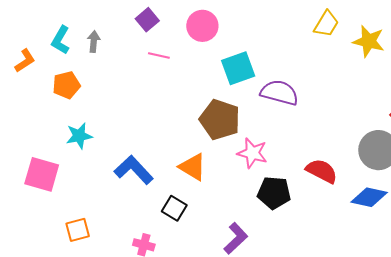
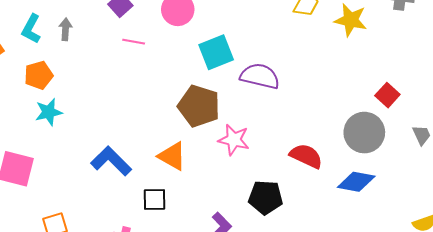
cyan star: (79, 136) -> (49, 112), moved
black pentagon: (274, 193) -> (266, 197), moved
black square: (174, 208) -> (155, 200), turned -30

